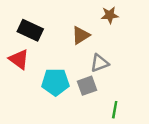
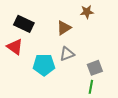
gray triangle: (100, 63) -> (67, 54), moved
gray square: (87, 86) -> (95, 68), moved

